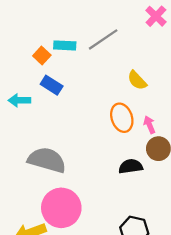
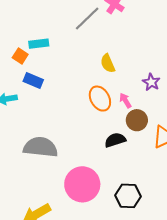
gray line: (103, 39) -> (87, 19), moved
yellow semicircle: (137, 80) -> (108, 63), turned 30
pink circle: (61, 208) -> (82, 184), moved

